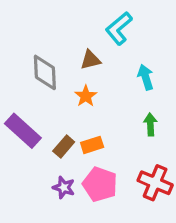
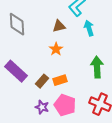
gray diamond: (45, 72) -> (17, 24), moved
cyan arrow: (146, 77) -> (89, 28), moved
green arrow: (150, 124) -> (97, 67), size x1.5

